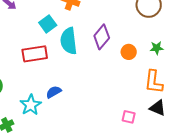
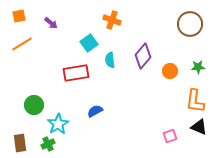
cyan semicircle: (69, 41) -> (110, 60), size x0.6
cyan star: (31, 105) -> (58, 124), moved
pink square: (129, 117) -> (170, 136), turned -32

